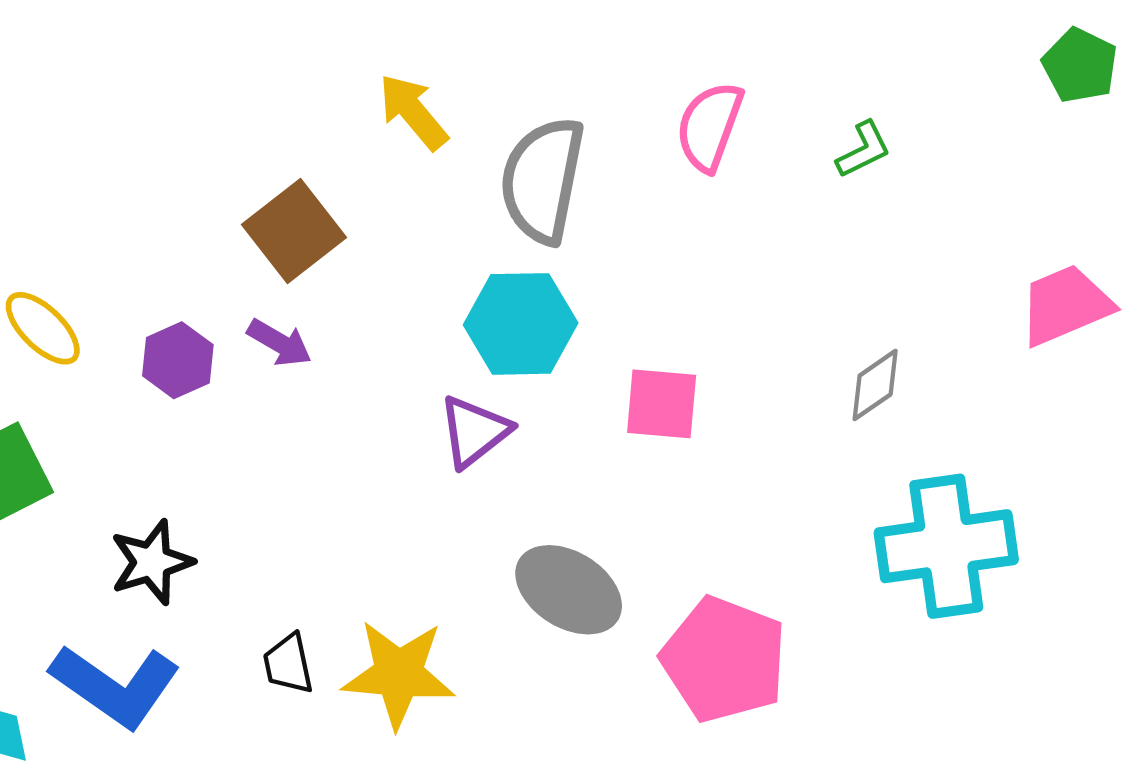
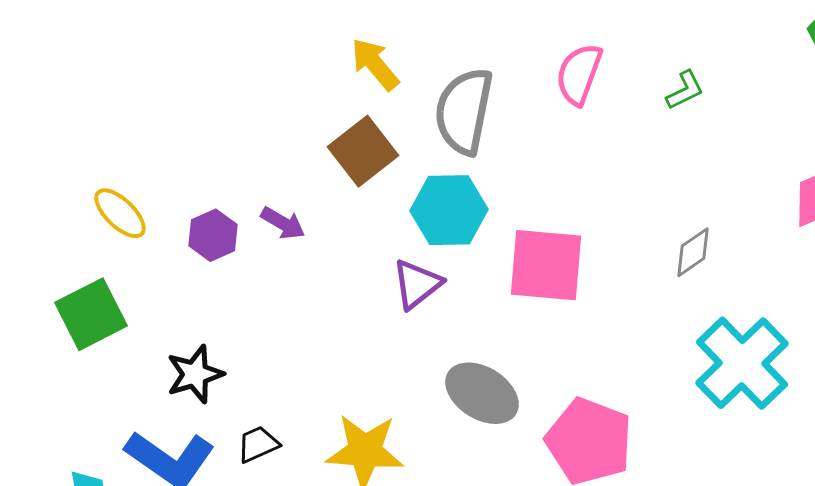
brown square: (294, 231) -> (363, 151), moved
pink square: (662, 404) -> (546, 265), size x1.5
cyan cross: (946, 546) -> (742, 363), turned -36
black trapezoid: (288, 664) -> (258, 444), moved, turned 78

